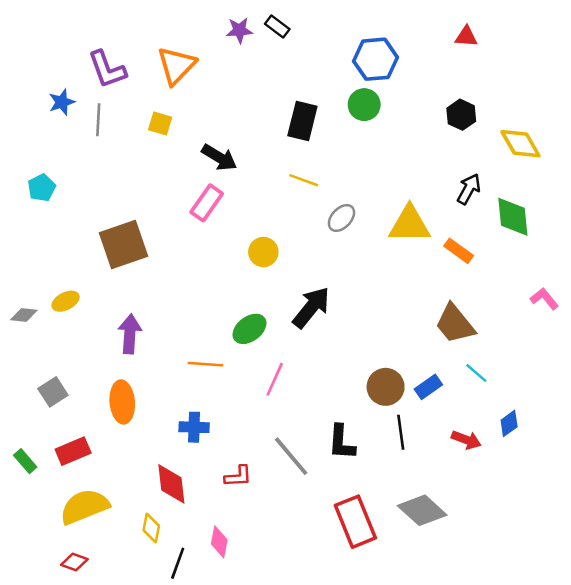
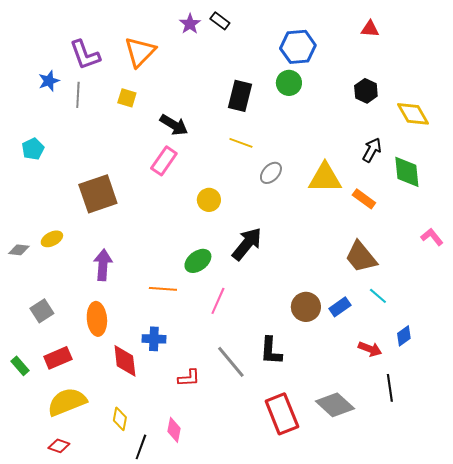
purple star: (239, 30) -> (190, 24), turned -30
black line: (401, 432) -> (390, 388), moved
red diamond: (171, 484) -> (125, 361), moved

